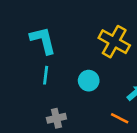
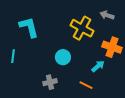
cyan line: (46, 75) -> (13, 56), moved
gray cross: (56, 118) -> (50, 82), moved

